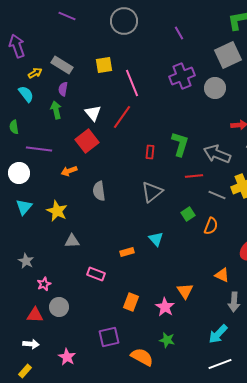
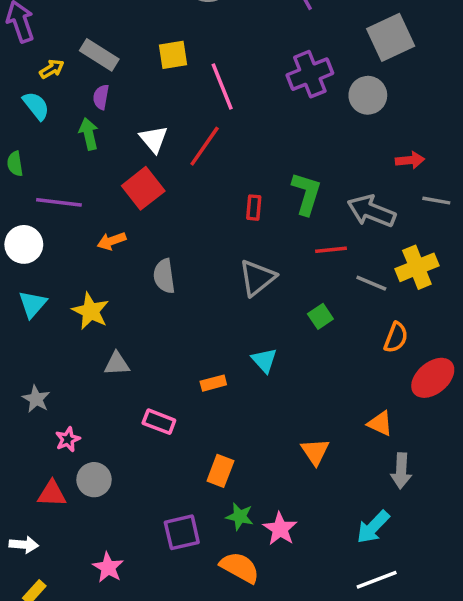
orange semicircle: (211, 226) -> (396, 337), moved
pink star: (165, 307) -> (280, 529), moved
green star: (167, 340) -> (240, 517), moved
white arrow: (31, 344) -> (24, 545), moved

